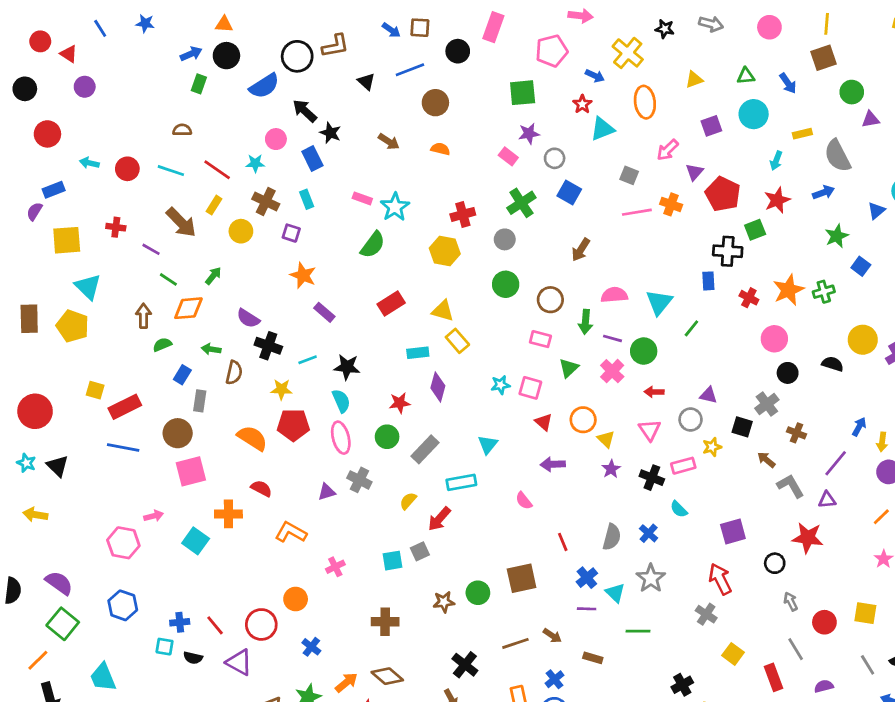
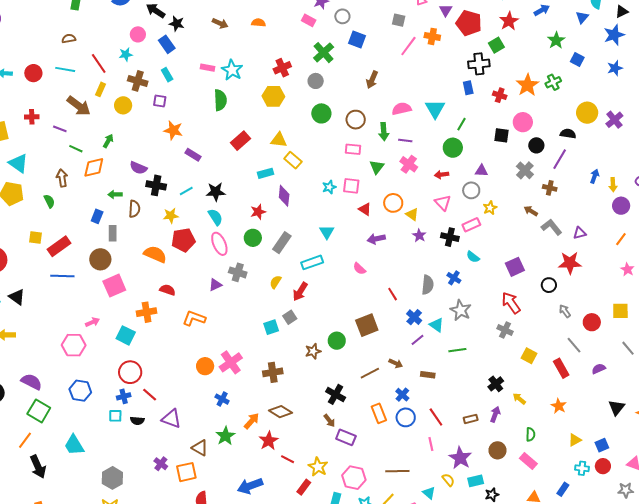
red line: (217, 170) -> (99, 63), turned 30
pink line: (637, 212) -> (408, 46), turned -35
green semicircle: (373, 245) -> (220, 100), turned -30
green semicircle: (162, 345) -> (49, 201), moved, turned 96
green circle: (644, 351) -> (453, 148), moved
black square: (742, 427) -> (502, 135), moved
purple line: (836, 463) -> (560, 159), moved
pink cross: (335, 567) -> (231, 362), moved, size x1.6
purple line: (587, 609) -> (417, 340), turned -32
red circle: (261, 624) -> (130, 372), moved

